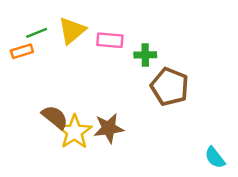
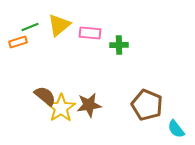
brown pentagon: (170, 87) -> (147, 105), moved

